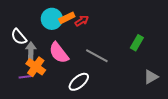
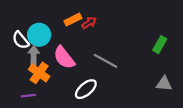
cyan circle: (52, 19) -> (39, 35), moved
green rectangle: (137, 43) -> (160, 45), moved
purple line: (26, 77) -> (28, 96), moved
gray triangle: (151, 77) -> (164, 84), turned 35

